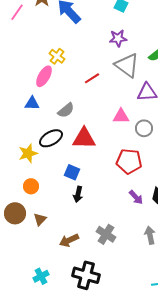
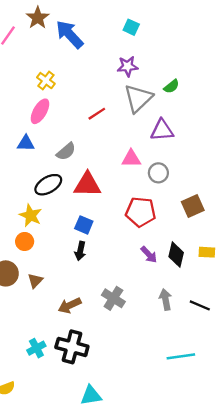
yellow cross: (57, 56) -> (46, 81), moved
gray triangle: (127, 65) -> (138, 98), turned 40
yellow star: (28, 153) -> (31, 215), moved, turned -30
blue square: (72, 172) -> (84, 225), moved
black cross: (86, 275) -> (72, 347), moved

